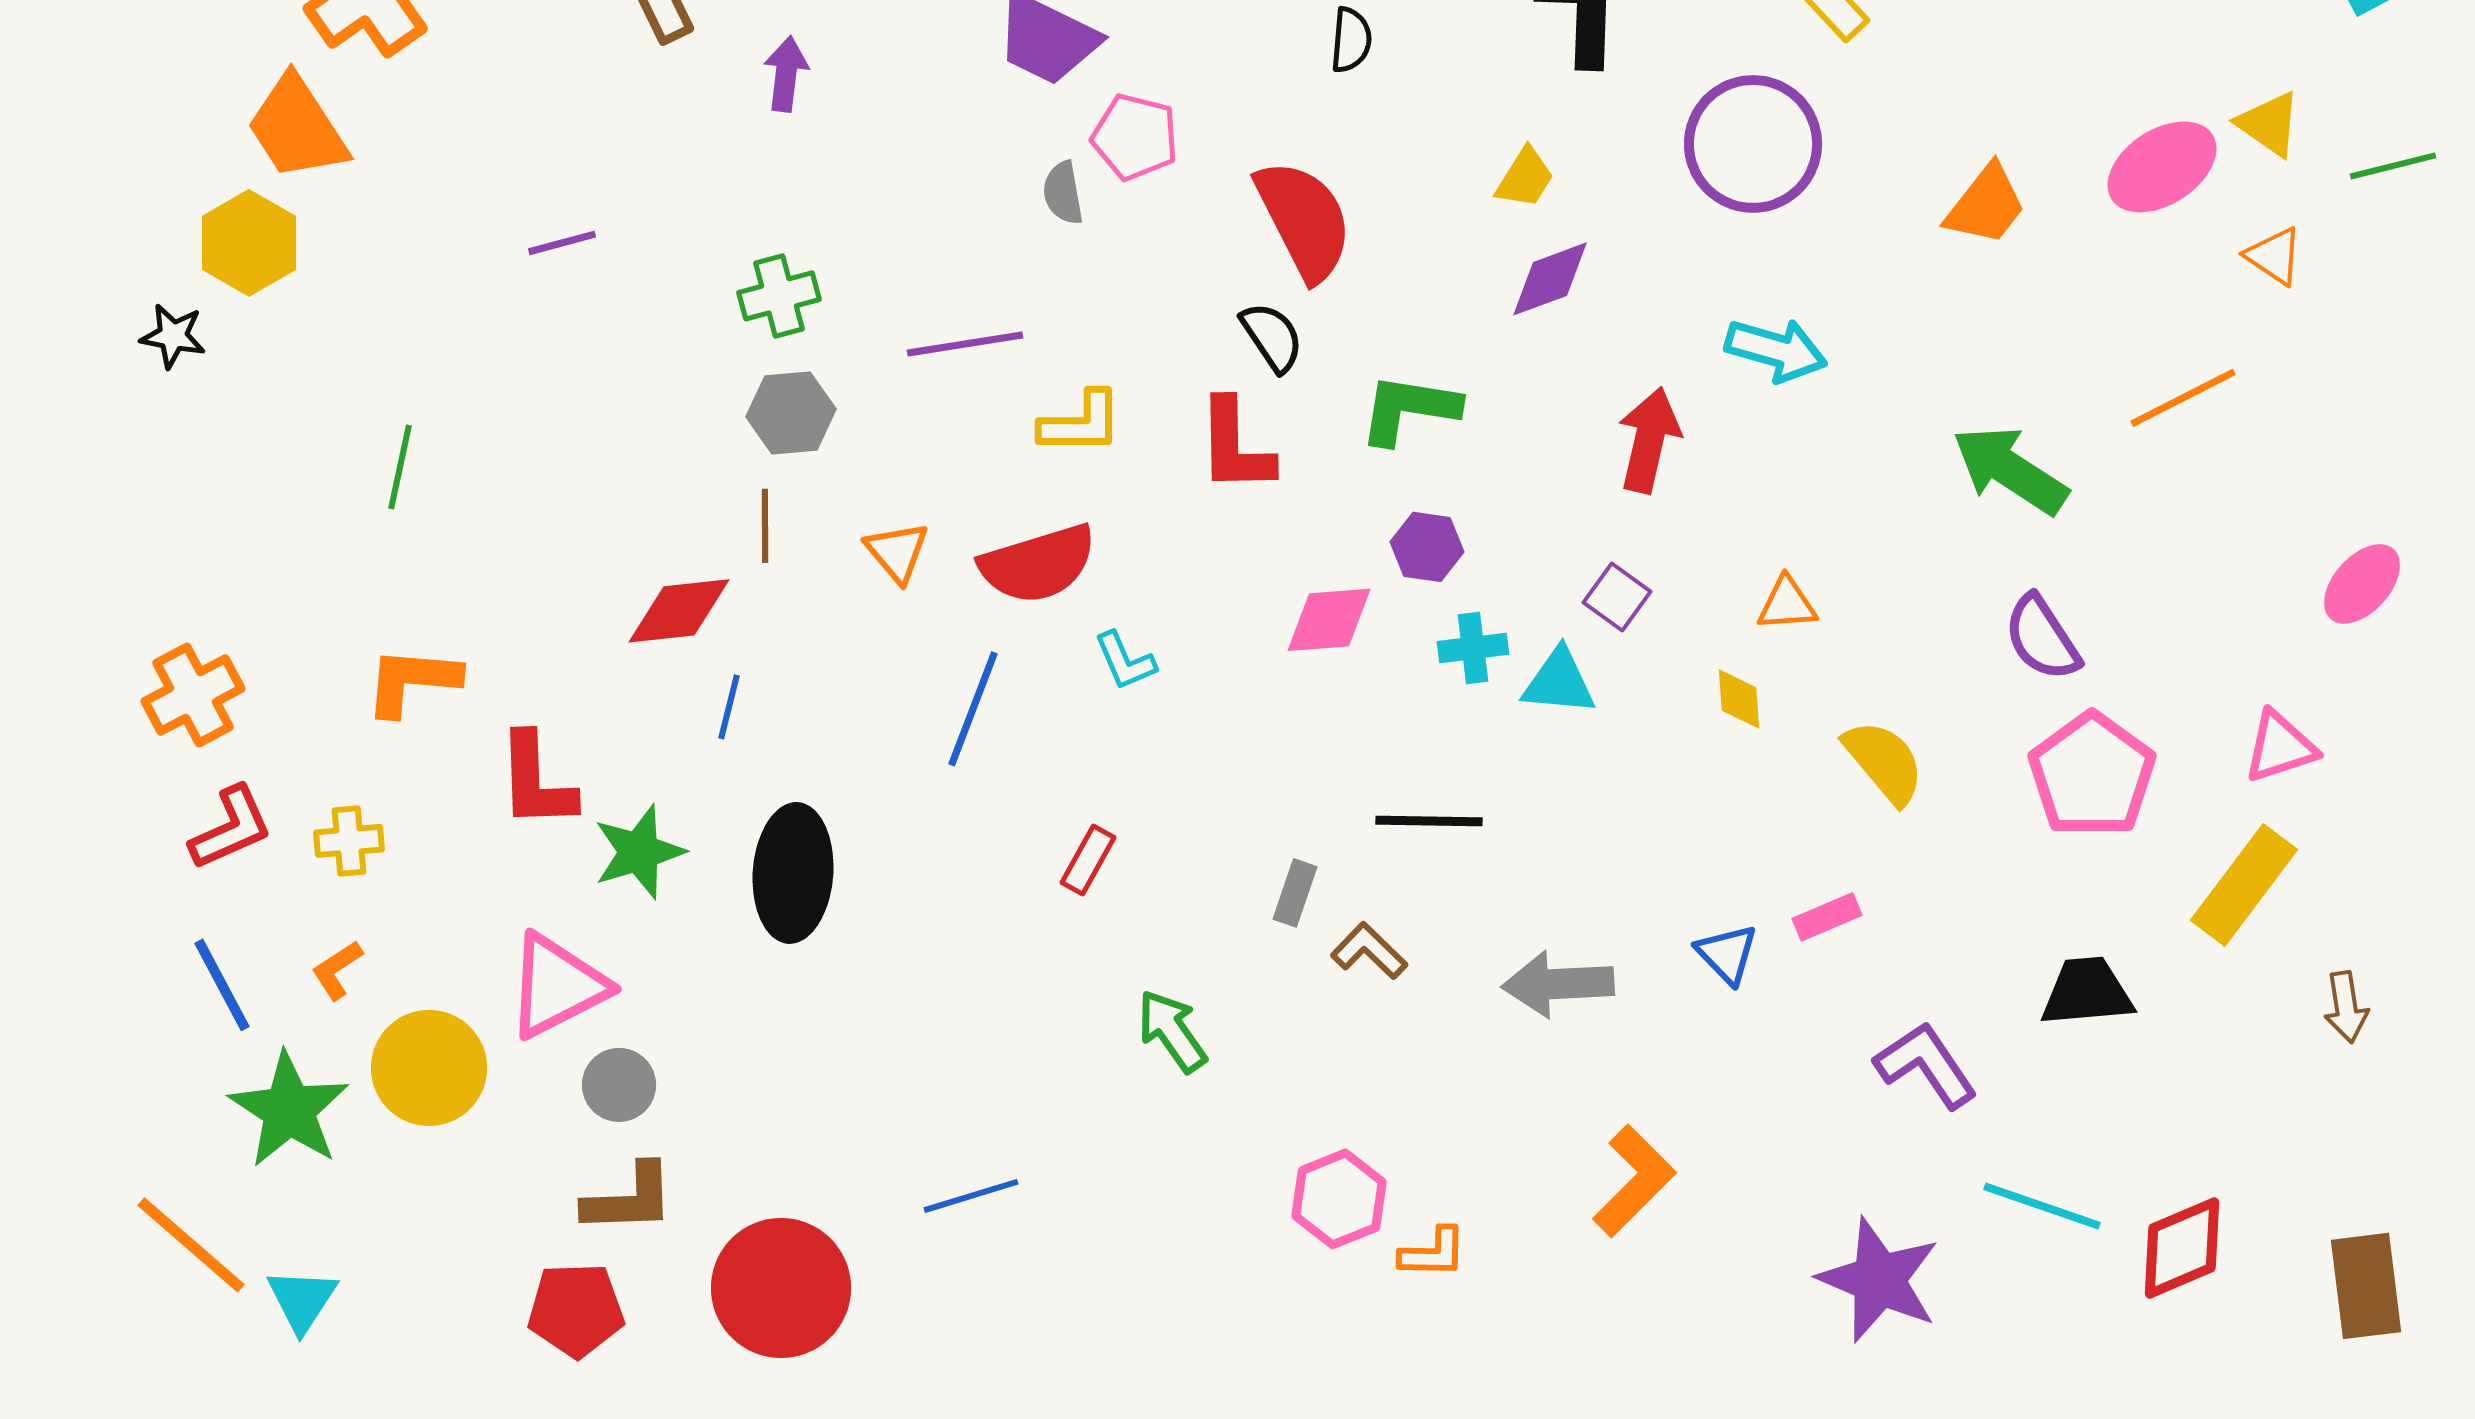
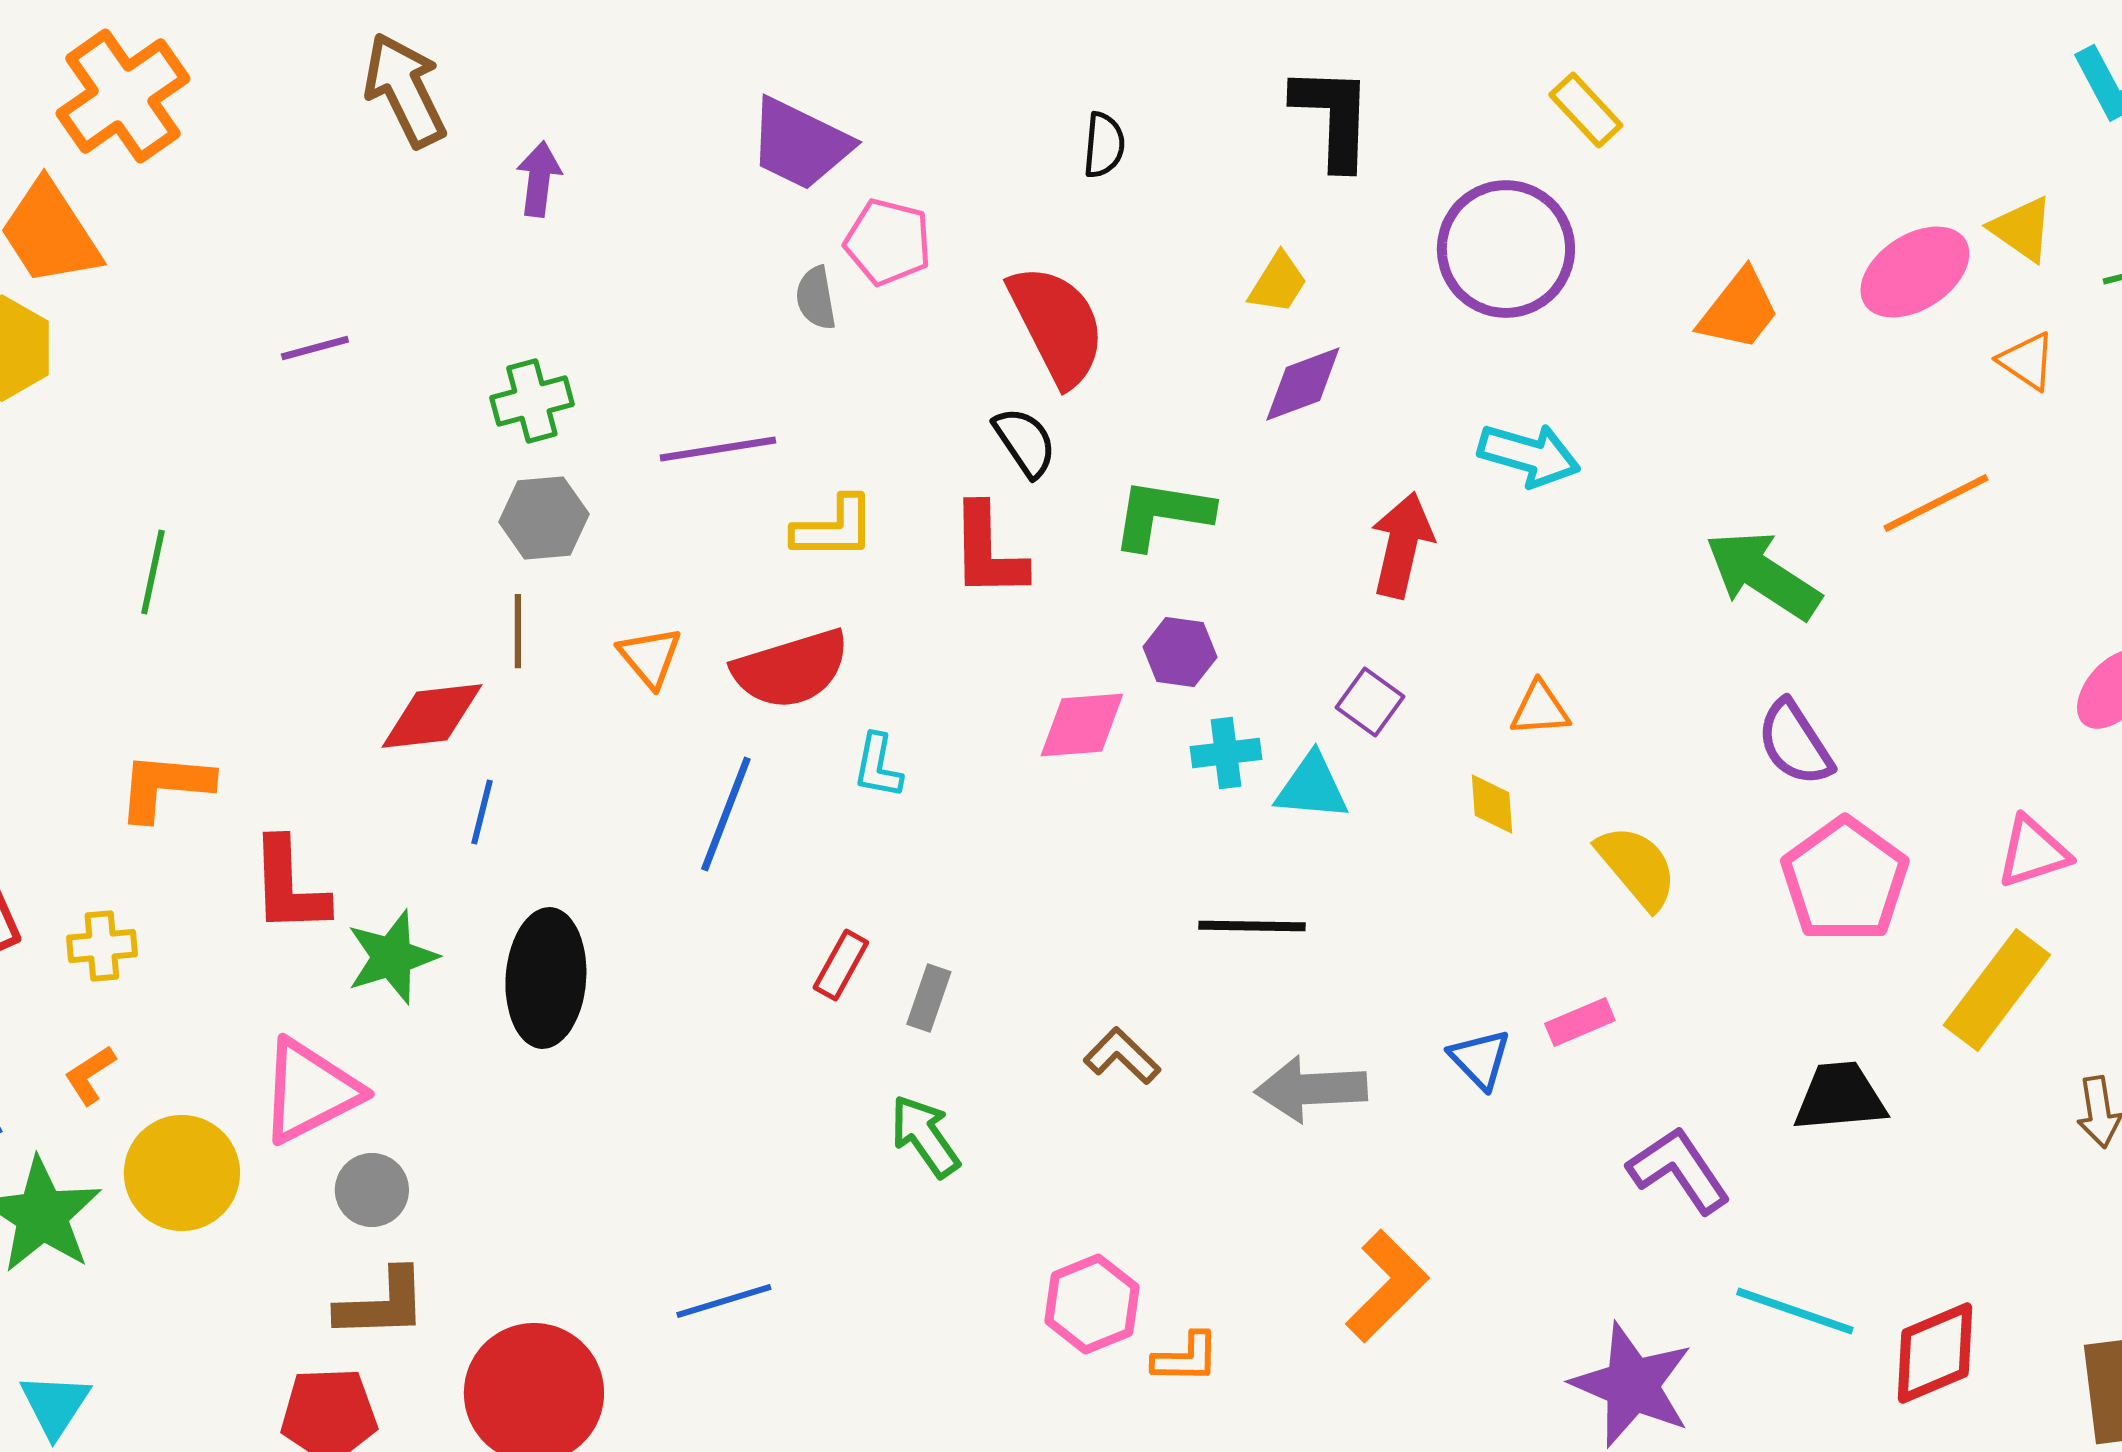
cyan L-shape: (1125, 661) -> (878, 766), turned 34
black line: (1429, 821) -> (1252, 926), moved
gray rectangle: (1295, 893) -> (929, 998), moved

